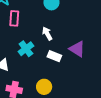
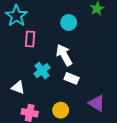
white arrow: (47, 34) -> (64, 55), size x1.5
purple triangle: (77, 49) -> (97, 103), moved

